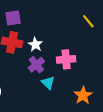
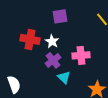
purple square: (13, 18) -> (60, 16), moved

